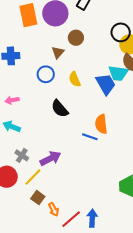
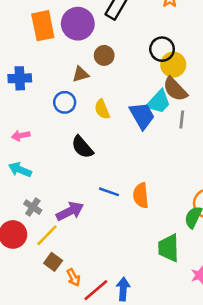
brown triangle: (58, 52) -> (81, 74), turned 32
cyan trapezoid: (118, 73) -> (159, 102), turned -55
orange semicircle: (101, 124) -> (141, 195), moved
blue line: (90, 137) -> (109, 192), moved

